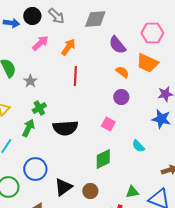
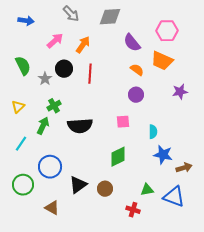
black circle: (32, 16) -> (64, 69), moved
blue star: (161, 119) -> (163, 155), moved
pink square: (108, 124) -> (123, 122), turned -32
cyan semicircle: (138, 146) -> (153, 132), moved, turned -136

